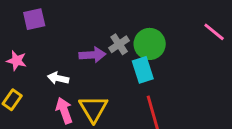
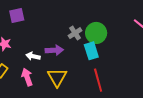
purple arrow: (92, 55) -> (54, 50), moved
pink arrow: (64, 111) -> (27, 77), moved

